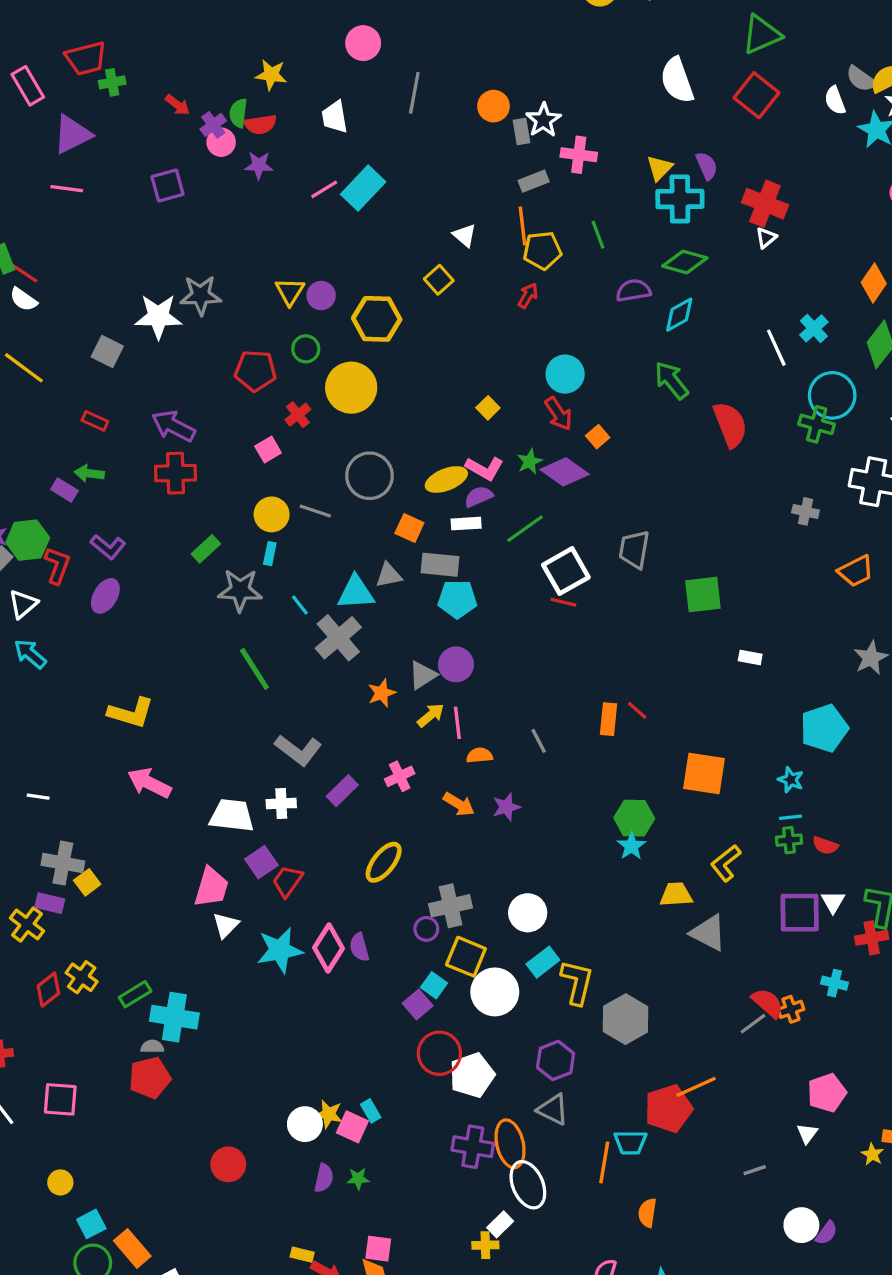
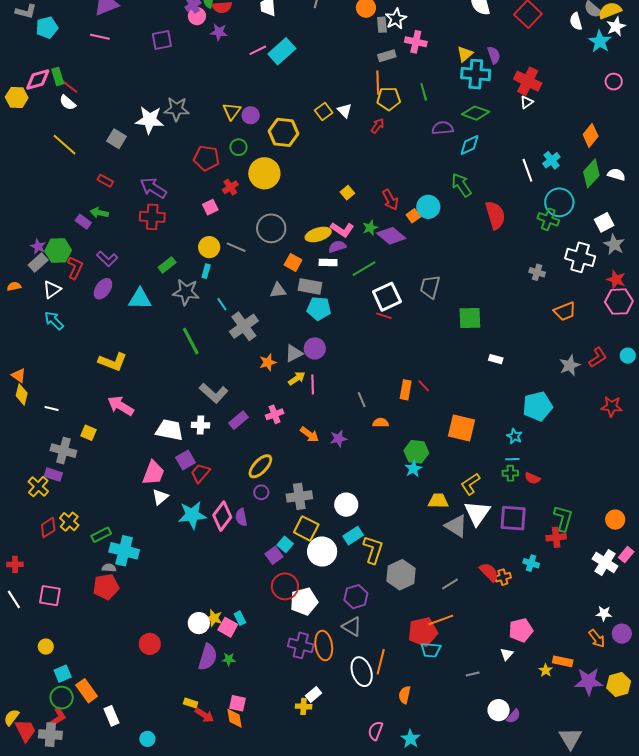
white triangle: (465, 235) -> (345, 111), moved
cyan circle: (565, 374) -> (428, 207), moved
cyan triangle: (356, 592) -> (140, 299), moved
orange semicircle: (479, 755) -> (381, 423), moved
yellow square: (87, 882) -> (88, 433), moved, turned -35
white triangle: (833, 902) -> (477, 513), moved, size x1.8
purple circle: (426, 929) -> (261, 492), moved
gray line: (753, 1024) -> (450, 584), moved
cyan trapezoid: (630, 1142) -> (431, 650), moved
purple semicircle: (324, 1178) -> (208, 657), size x1.5
white ellipse: (528, 1185) -> (362, 672), moved

